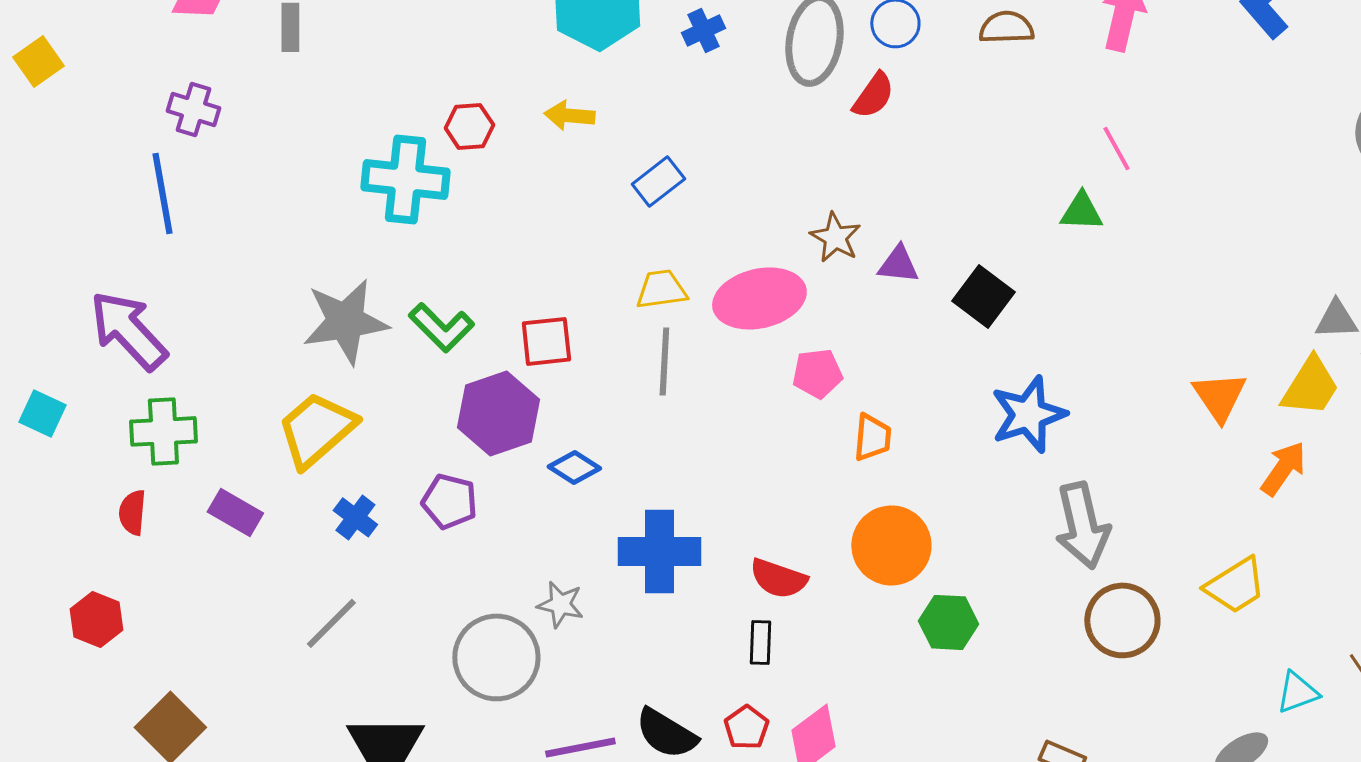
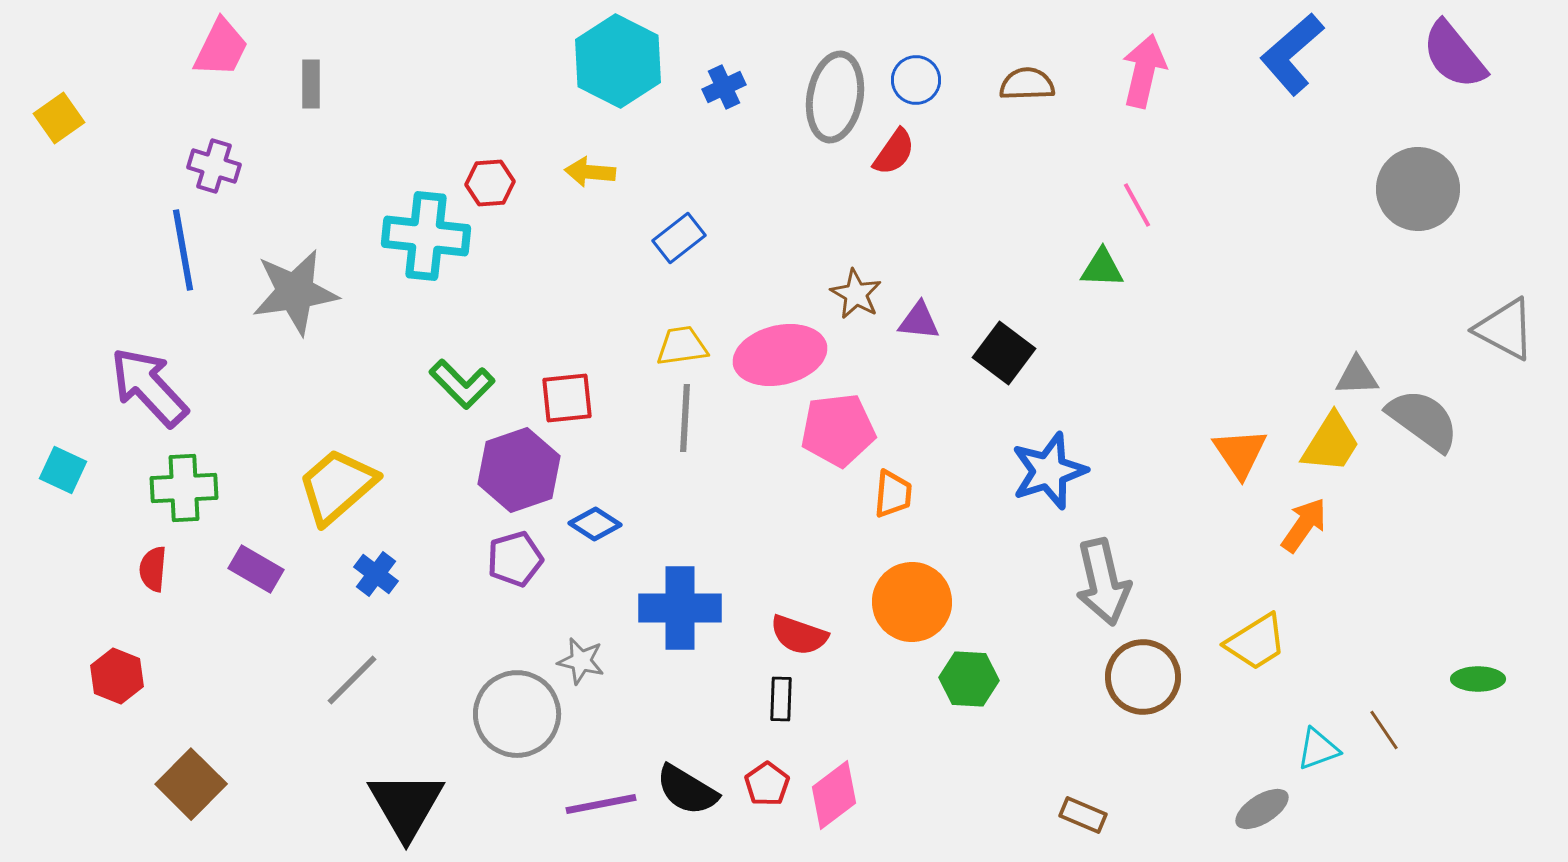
gray star: (345, 321) -> (295, 292), moved
pink pentagon: (817, 373) -> (838, 430), size x1.5
purple pentagon: (449, 501) -> (515, 559), moved, turned -30

